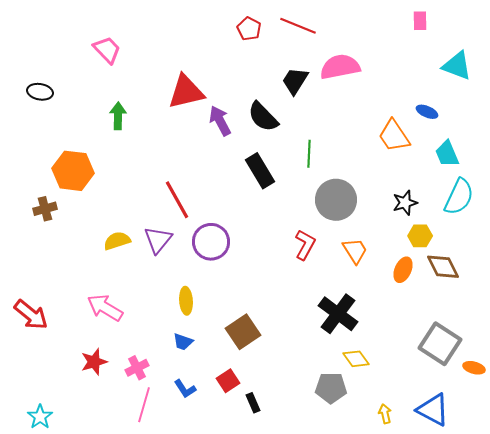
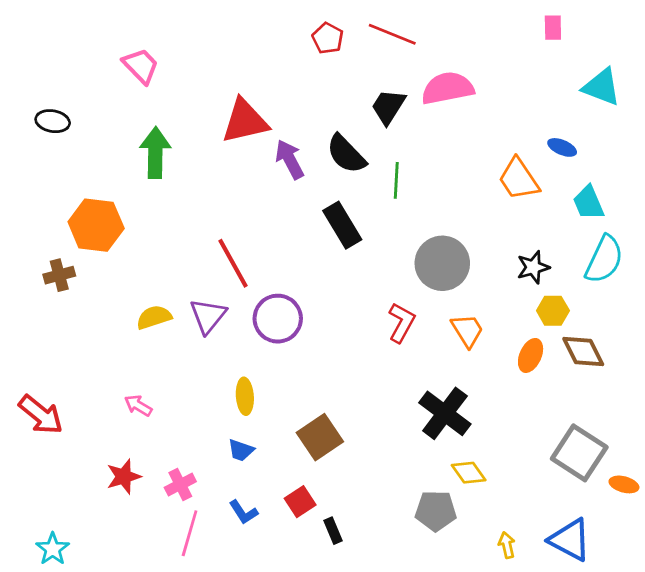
green arrow: (118, 116) -> (155, 153), size x1.4
green line: (309, 154) -> (396, 180), moved
pink arrow: (105, 308) -> (138, 405), size x0.6

